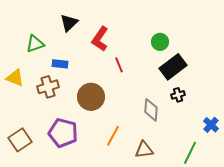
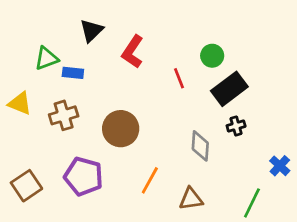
blue rectangle: (60, 64) -> (73, 73), moved
red line: (119, 65) -> (179, 78), moved

